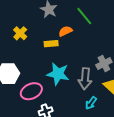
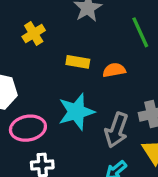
orange semicircle: (65, 31) -> (114, 70), moved
cyan star: (58, 74) -> (76, 112), turned 30

